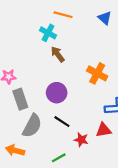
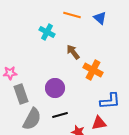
orange line: (63, 15) -> (72, 15), moved
brown arrow: (58, 54) -> (73, 52), moved
black line: (62, 122) -> (60, 115), turned -49

